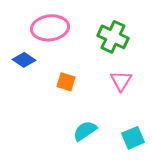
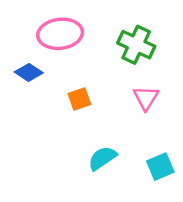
orange square: (66, 82) -> (79, 99), turned -36

